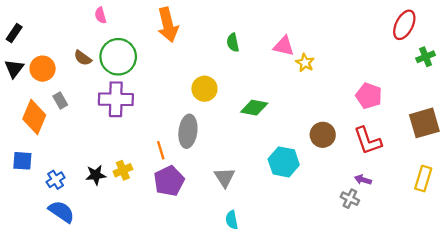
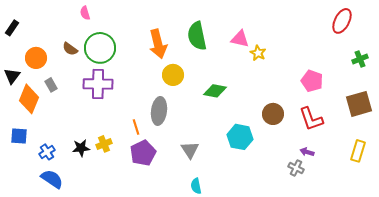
orange arrow: (168, 25) -> (158, 44), moved
green semicircle: (233, 43) -> (197, 36), size x1.8
green cross: (426, 57) -> (360, 59), moved
black triangle: (14, 69) -> (12, 76), moved

